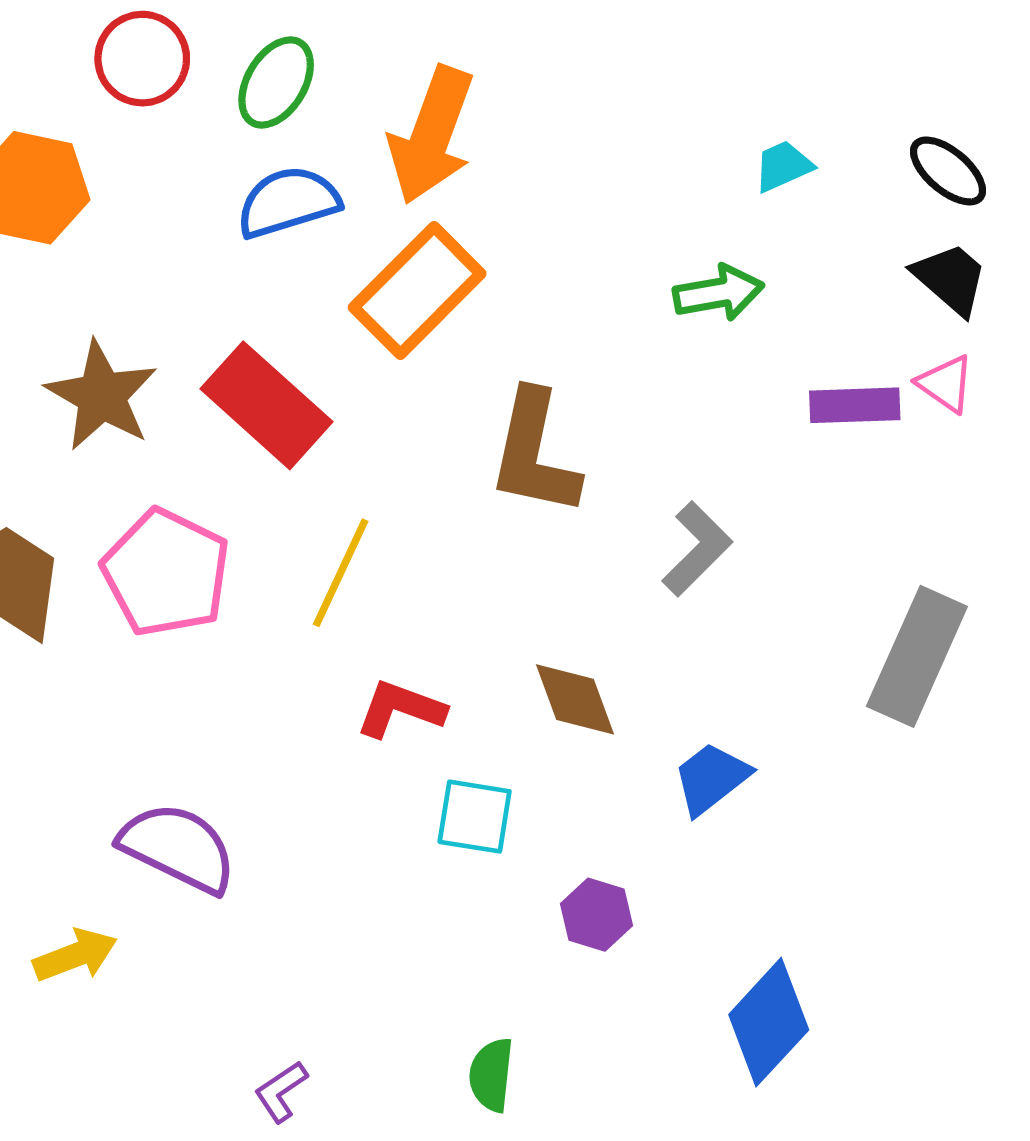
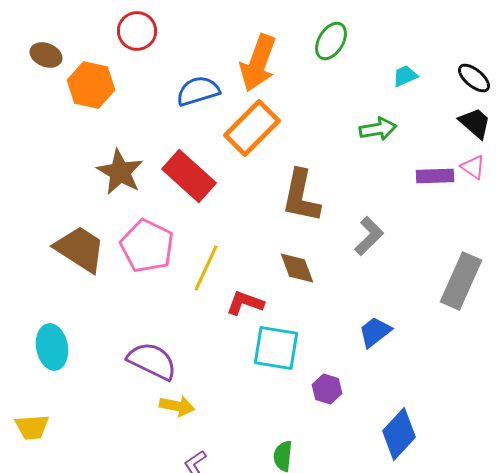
green ellipse: (276, 83) -> (331, 41), moved
yellow line: (341, 573) -> (206, 268), moved
brown diamond: (575, 699) -> (297, 268), moved
cyan square: (475, 817) -> (276, 348), size x1.4
yellow arrow: (75, 955) -> (177, 406), moved, turned 32

